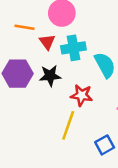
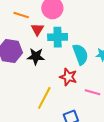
red star: (82, 95) -> (68, 77), moved

